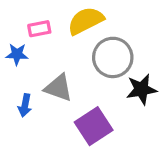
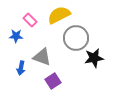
pink rectangle: (39, 29) -> (30, 20), turned 56
purple square: (94, 126) -> (53, 81), moved, size x0.7

